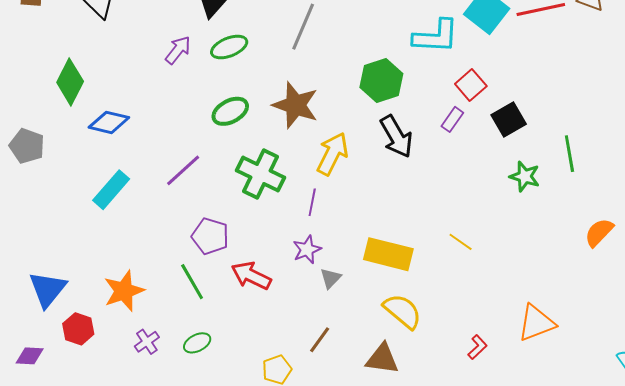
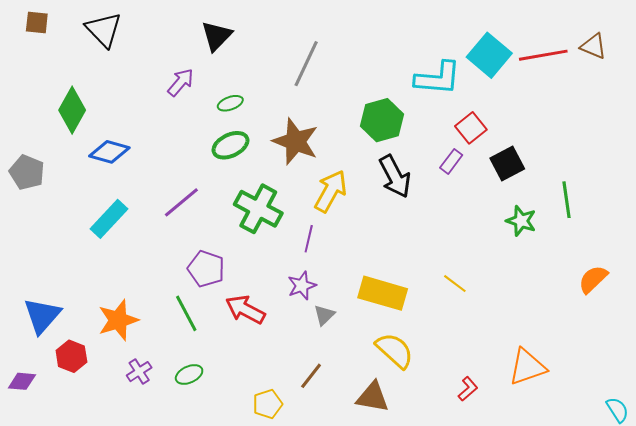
green ellipse: (229, 47) -> (230, 103), moved, size x0.7

